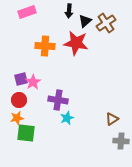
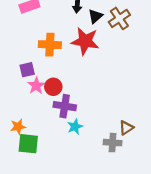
purple square: (21, 79) -> (27, 70), moved
red circle: (19, 100) -> (53, 87), moved
gray cross: (121, 141) -> (113, 143), moved

